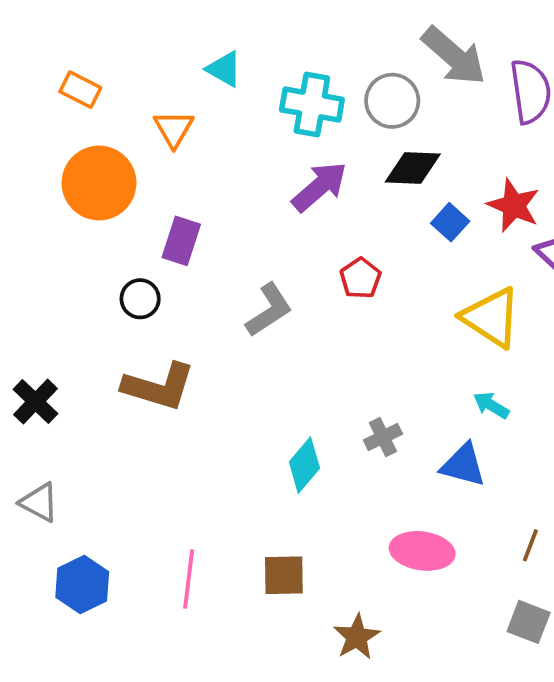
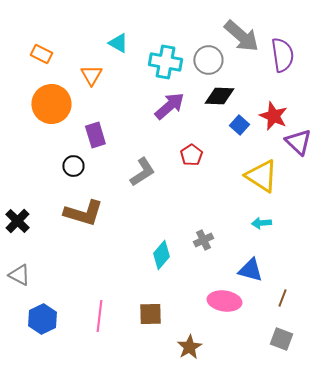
purple rectangle: (181, 241) -> (95, 135), turned -35
cyan arrow: (491, 405) -> (261, 223), turned -36
blue triangle: (463, 465) -> (250, 270), moved

